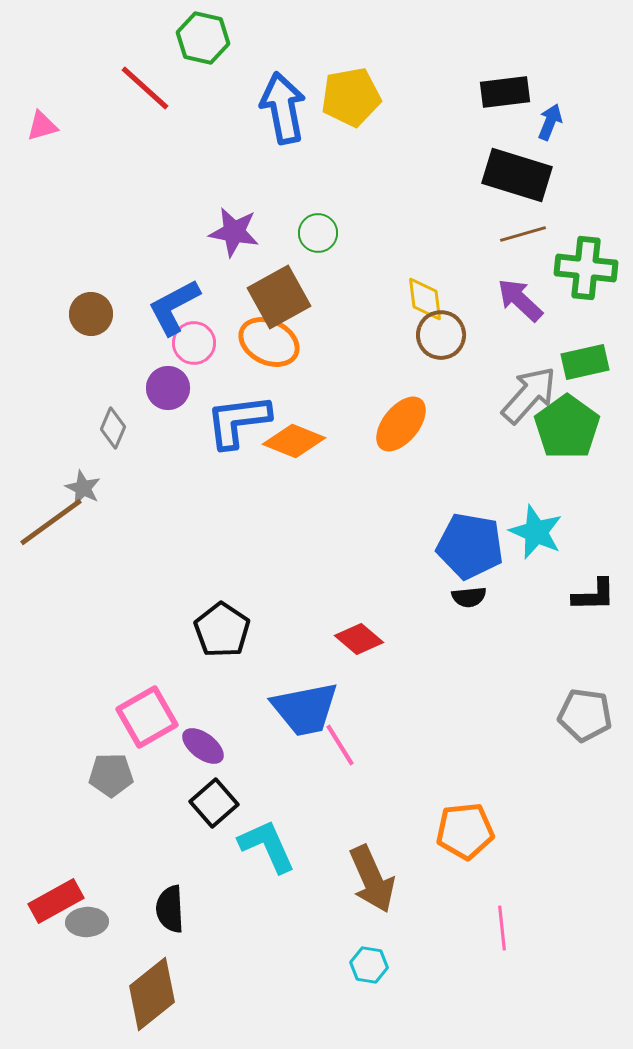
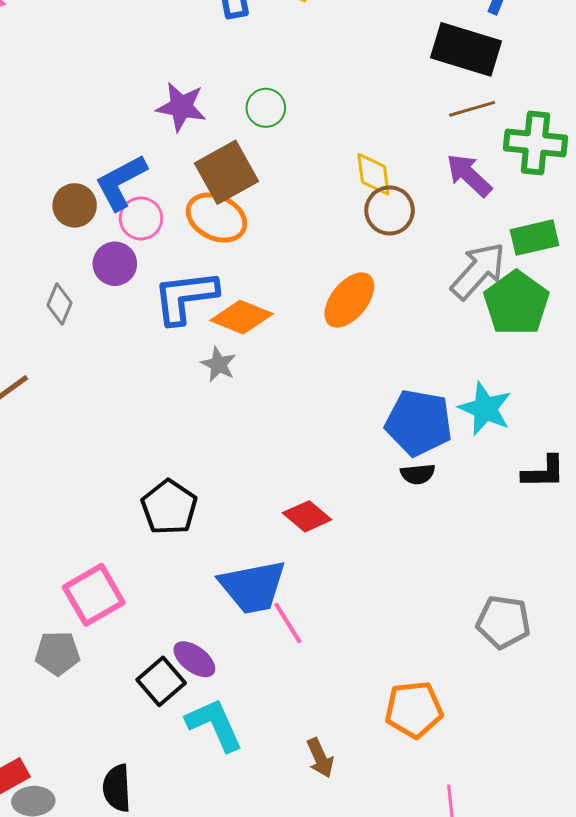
brown circle: (91, 314) -> (75, 205), moved
gray star: (83, 488) -> (219, 364), moved
gray pentagon: (585, 715) -> (503, 622), moved
purple ellipse: (203, 746) -> (194, 659), moved
brown arrow: (372, 879) -> (320, 758), size x0.6

